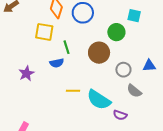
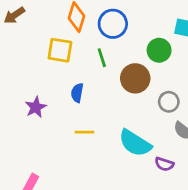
green line: (66, 47) -> (102, 58), moved
blue semicircle: (57, 63) -> (77, 93), turned 112
yellow line: (73, 91) -> (85, 132), moved

